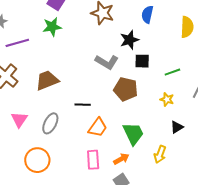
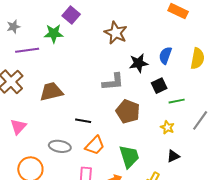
blue semicircle: (147, 14) -> (165, 55), moved
green star: (52, 27) -> (54, 34), moved
black square: (142, 61) -> (159, 86), moved, turned -35
gray L-shape: (107, 62) -> (113, 82), turned -45
gray ellipse: (50, 123) -> (60, 146), moved, turned 65

